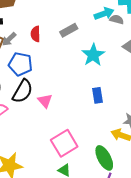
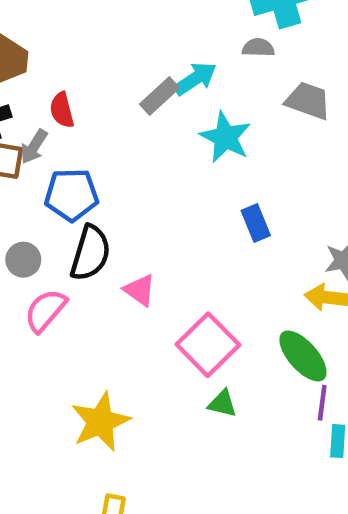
cyan arrow: (104, 14) -> (195, 79), moved
red semicircle: (36, 34) -> (62, 110), moved
pink triangle: (45, 101) -> (140, 290), moved

